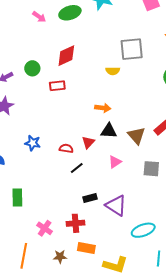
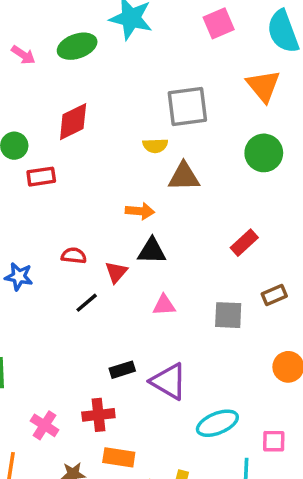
red rectangle: (57, 86) -> (41, 177), moved
brown triangle: (136, 136) -> (184, 177), moved, turned -48
red semicircle: (66, 148) -> (74, 256), moved
pink triangle: (115, 162) -> (164, 305), turned 32
black line: (77, 168) -> (87, 303), moved

